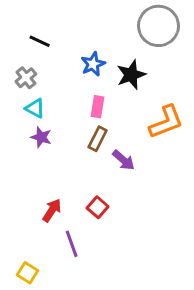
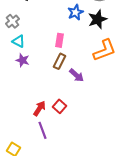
blue star: (93, 64) -> (76, 12), moved
black star: (131, 75) -> (98, 19), moved
red arrow: (52, 210) -> (40, 108), moved

